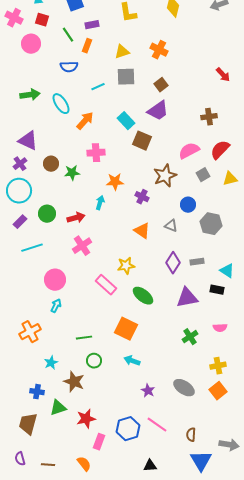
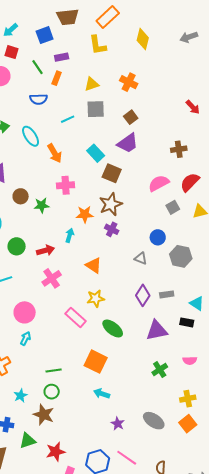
orange arrow: (85, 121) -> (55, 153), turned 108
brown star: (165, 176) -> (111, 204), moved
orange triangle: (142, 231) -> (94, 265), moved
green circle: (94, 361) -> (52, 392), moved

